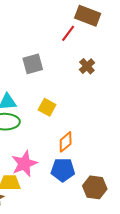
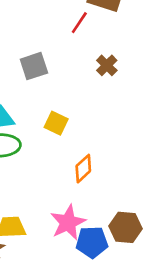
pink star: (24, 164) -> (68, 223), moved
blue pentagon: (63, 170) -> (92, 242), moved

